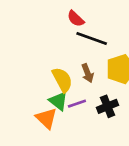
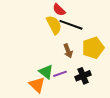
yellow semicircle: (62, 80) -> (54, 25), moved

